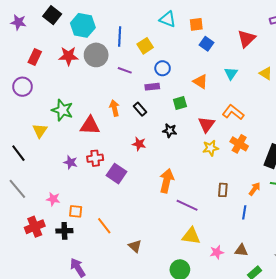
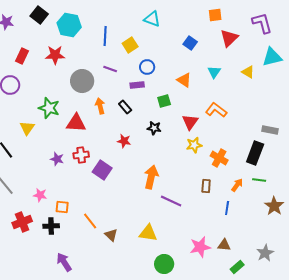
orange square: (196, 24) -> (215, 15), moved
gray circle: (96, 55) -> (82, 81), moved
orange cross: (239, 144) -> (219, 158), moved
yellow triangle: (191, 236) -> (148, 233), moved
brown triangle: (135, 246) -> (111, 235), moved
pink star: (217, 252) -> (200, 247), size x1.5

